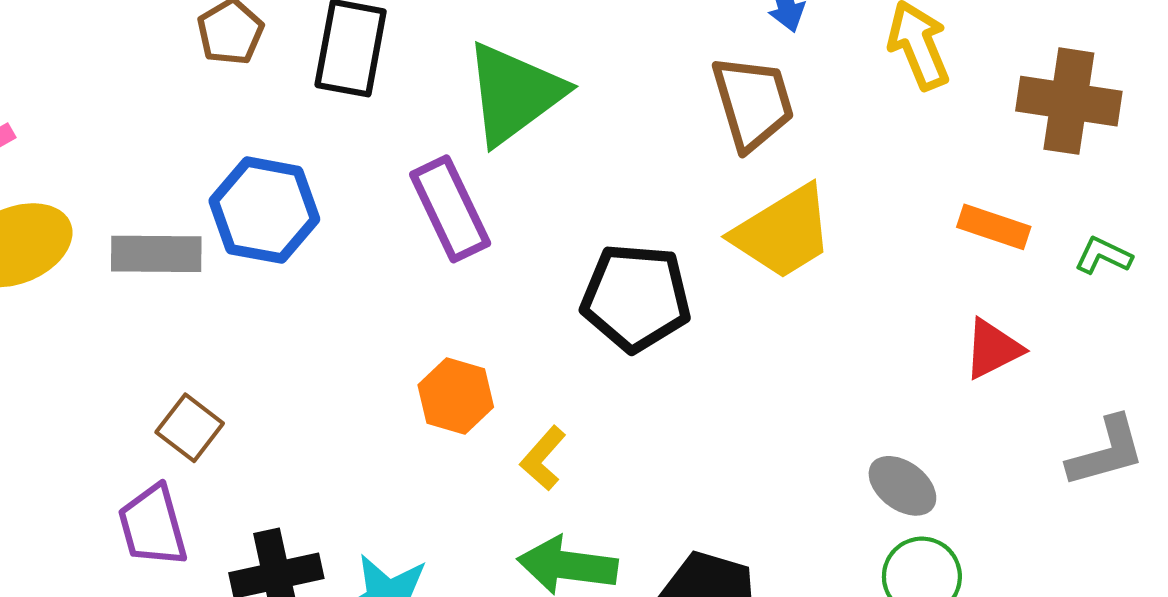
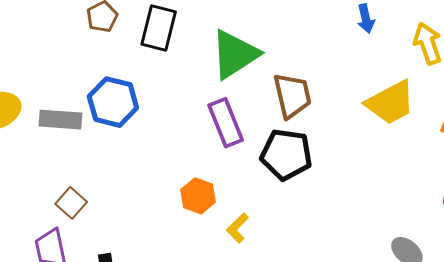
brown trapezoid: (753, 103) -> (292, 96), moved
purple rectangle: (450, 209) -> (226, 123), moved
yellow trapezoid: (783, 232) -> (390, 103), moved

